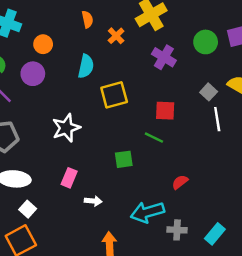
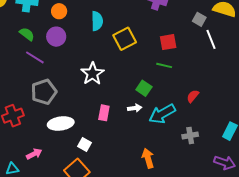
green square: (124, 159) -> (144, 88), turned -35
white arrow: (93, 201) -> (135, 108), moved
white square: (28, 209) -> (85, 145), moved
cyan arrow: (147, 212) -> (162, 114), moved
gray cross: (177, 230) -> (190, 135), moved

